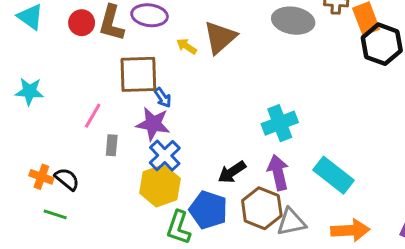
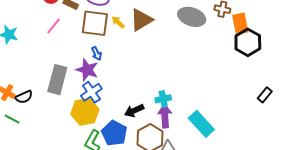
brown square: (138, 74) -> (95, 23), moved
pink line: (93, 116) -> (54, 26), moved
cyan cross: (280, 123) -> (163, 99), moved, size x0.7
gray rectangle: (112, 145) -> (57, 80), size x2.0
black semicircle: (67, 179) -> (24, 97), turned 108

